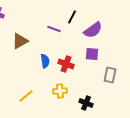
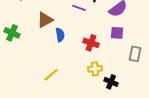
blue semicircle: (45, 61) -> (60, 35), moved
yellow cross: (60, 91) -> (95, 69), moved

